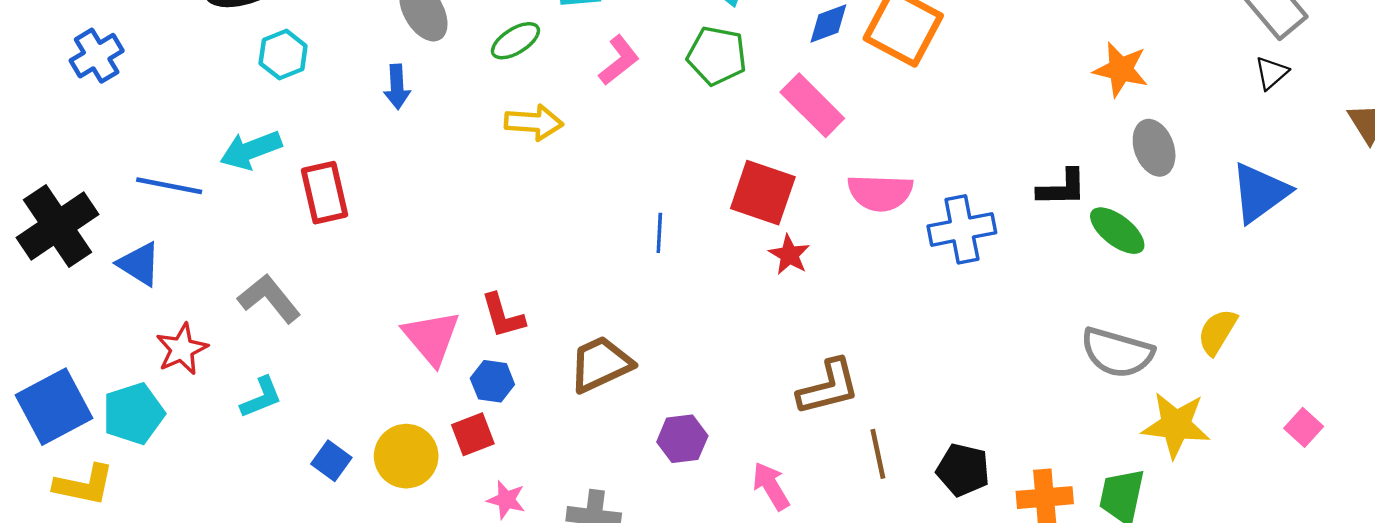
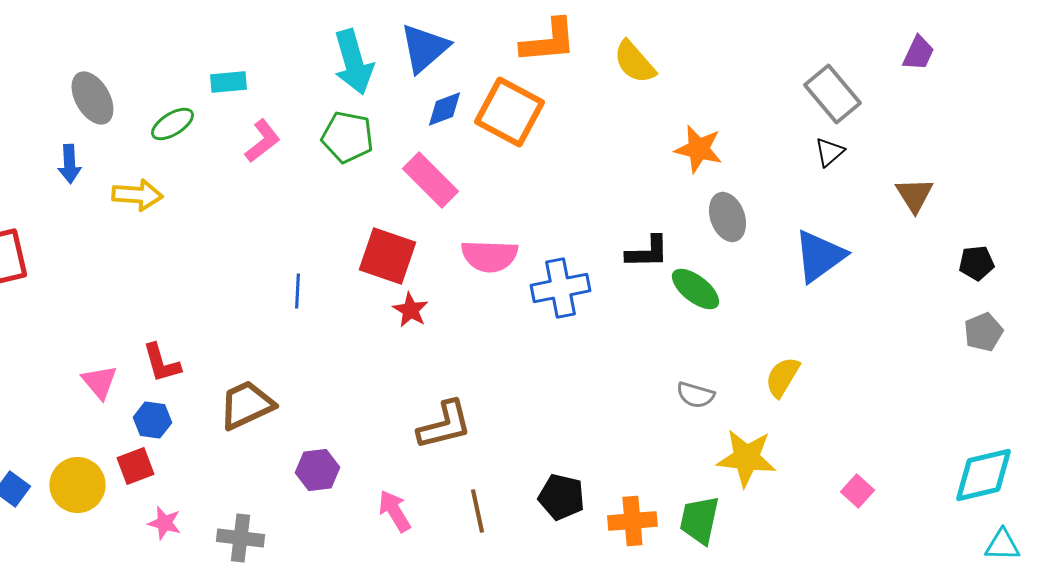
yellow arrow: (534, 122) -> (137, 195), moved
pink triangle: (431, 338) -> (99, 382), size x0.7
gray semicircle: (1117, 353) -> (695, 395), size x0.6
pink square: (1304, 427) -> (857, 491), moved
brown line: (878, 454) -> (477, 511), moved

